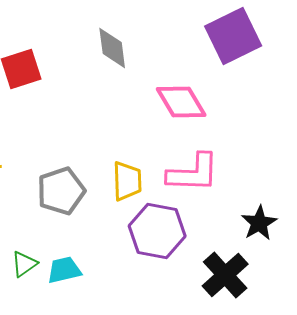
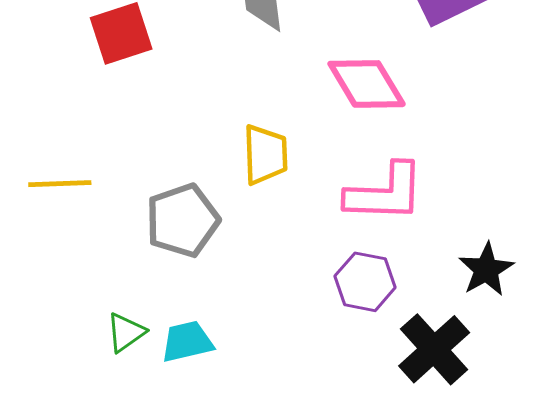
yellow trapezoid: (127, 181) -> (265, 154), moved
purple hexagon: (157, 231) -> (365, 282), moved, size x0.7

